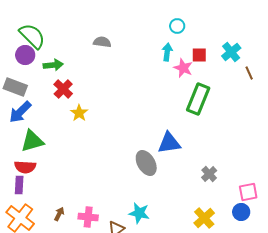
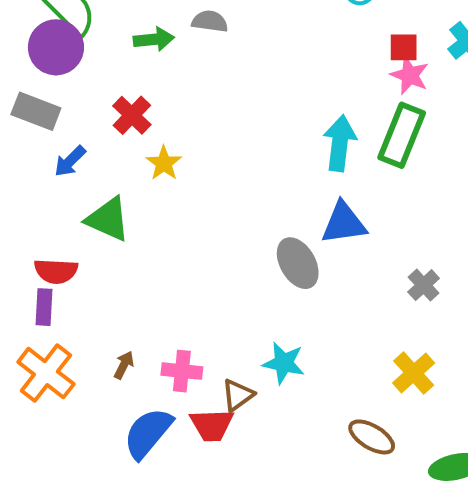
cyan arrow: (167, 52) -> (340, 143), moved, size x1.5
purple circle: (25, 55) -> (56, 47), size x1.4
green arrow: (53, 65) -> (154, 39), moved
pink star: (183, 68) -> (410, 75), moved
blue arrow: (20, 112) -> (70, 161), moved, size x0.7
green triangle: (32, 141) -> (108, 219), moved, turned 40

